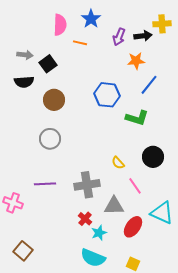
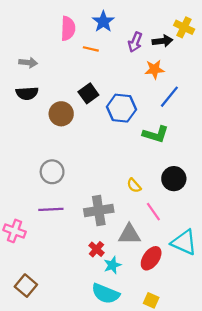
yellow cross: (162, 24) -> (184, 27), turned 30
black square: (48, 64) -> (88, 93), moved
gray circle: (50, 139) -> (52, 172), moved

